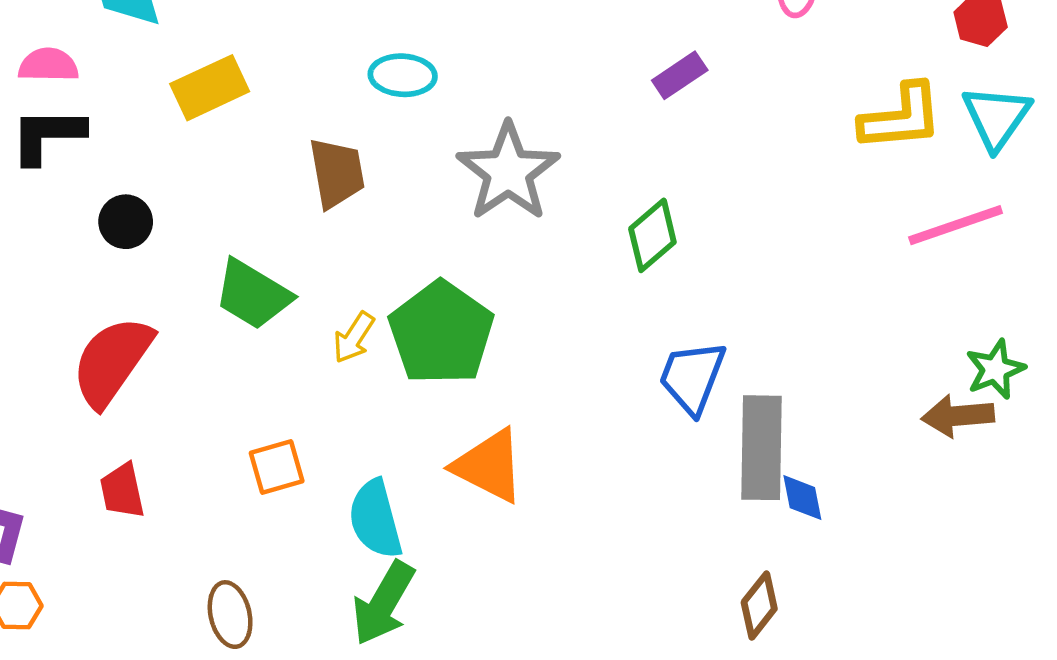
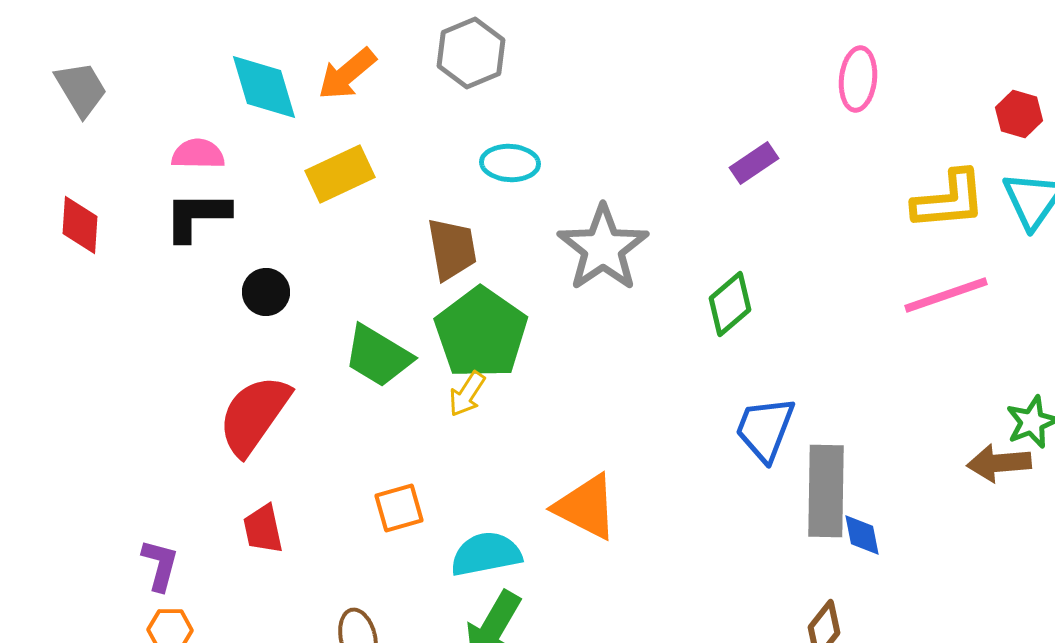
pink line: (956, 225) -> (946, 295), moved
green pentagon: (441, 333) -> (481, 333), moved
cyan semicircle: (375, 519) -> (486, 554), turned 94

